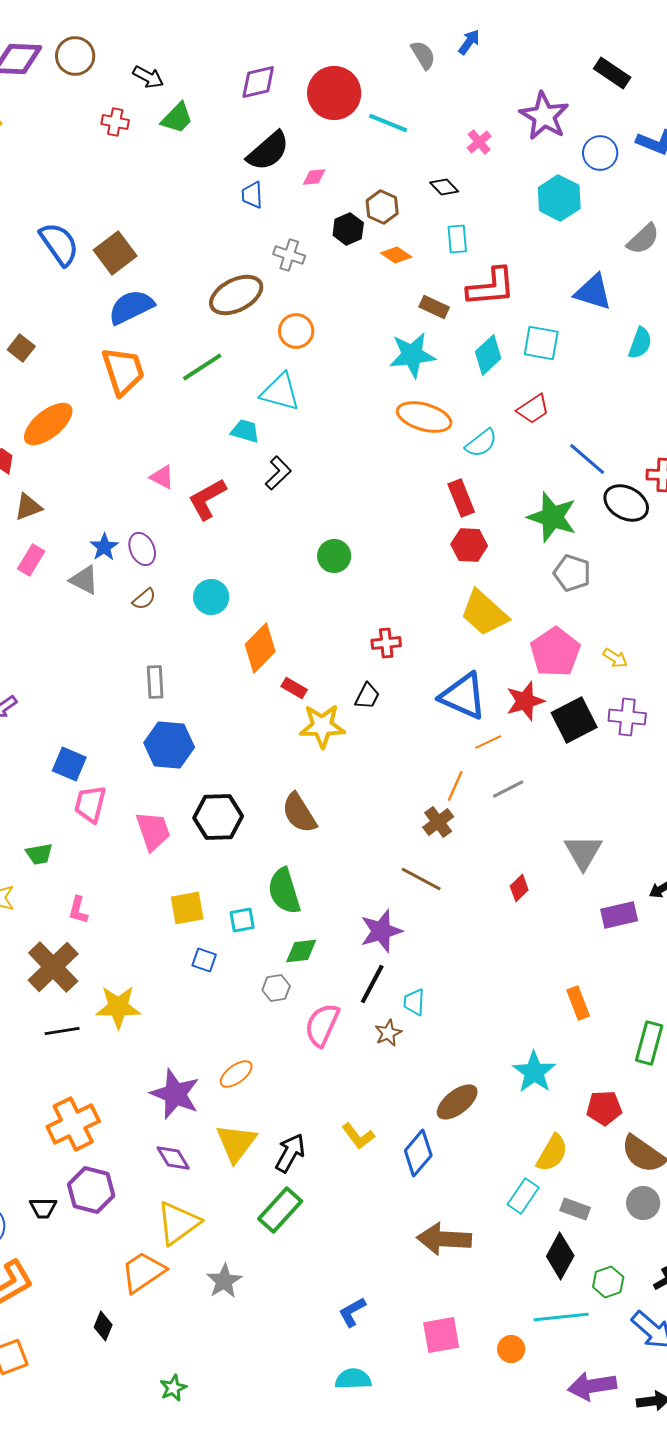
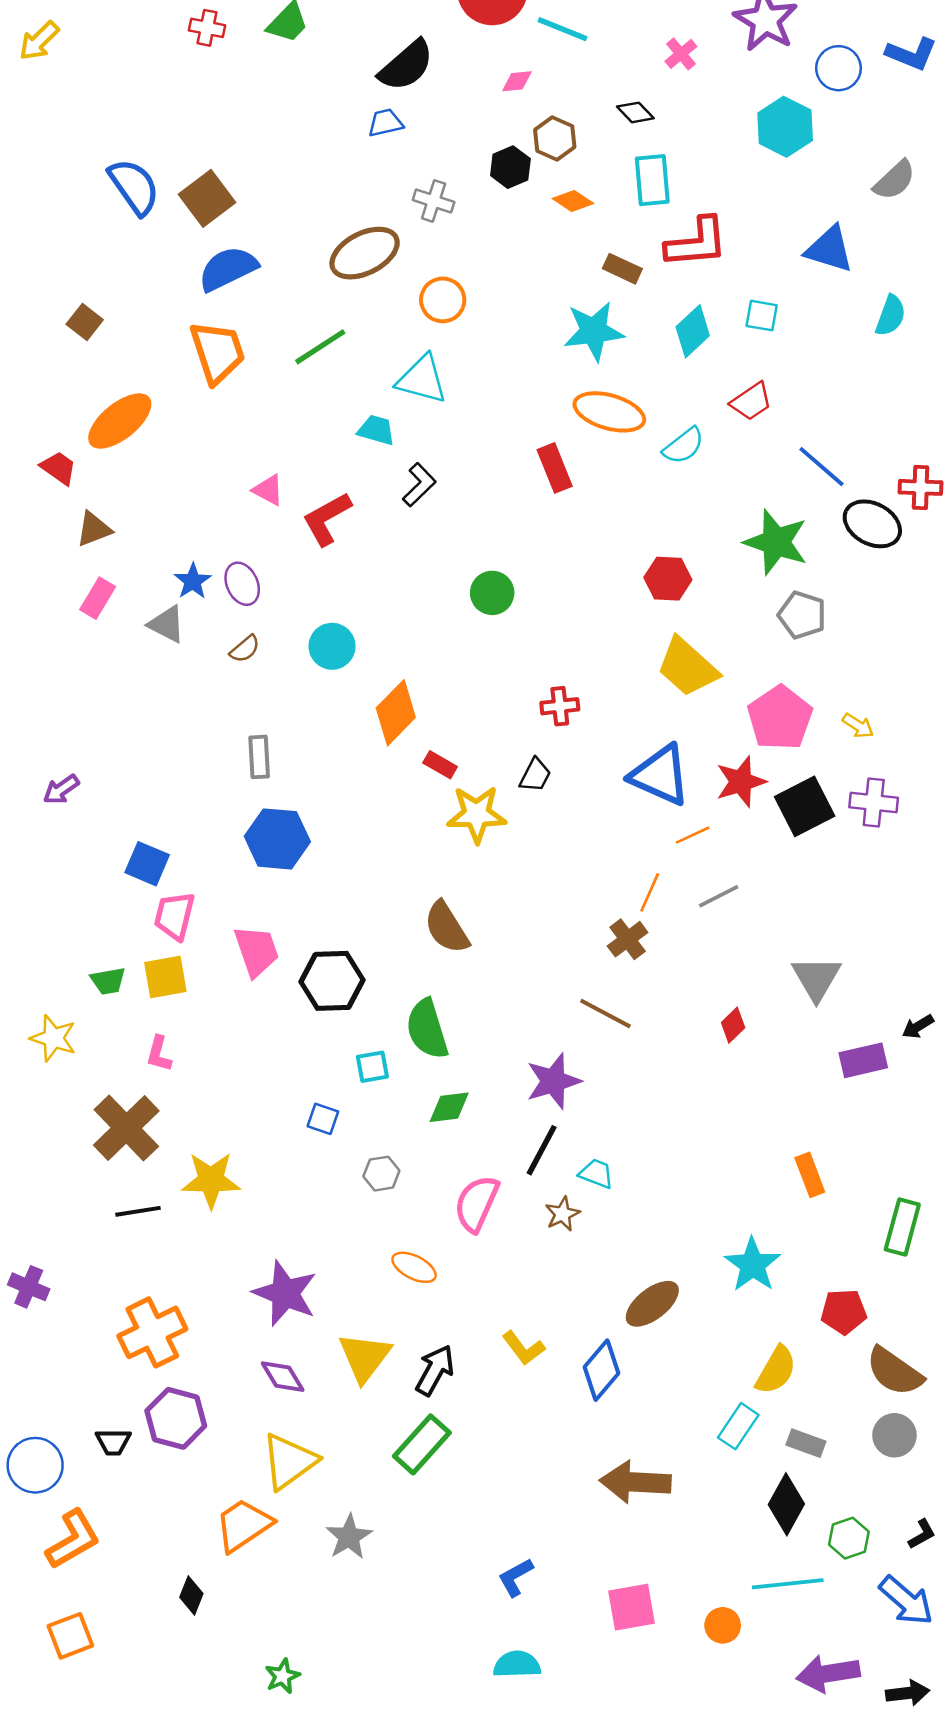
pink diamond: (314, 177) -> (517, 81), moved
blue trapezoid: (252, 195) -> (385, 123), turned 80
cyan rectangle: (457, 239) -> (652, 180), size x1.4
cyan square: (541, 343) -> (762, 316), size x0.7
red rectangle: (461, 498) -> (555, 468), moved
black hexagon: (218, 817) -> (332, 981), moved
yellow square: (187, 908) -> (165, 977), moved
gray hexagon: (276, 988) -> (381, 1174), moved
cyan trapezoid: (414, 1002) -> (596, 1174), turned 108
orange ellipse: (236, 1074) -> (414, 1267), moved, turned 64

